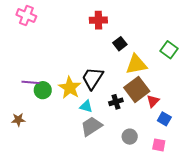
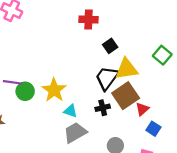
black trapezoid: (93, 78) -> (107, 78), moved

